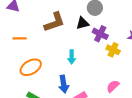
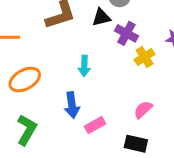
yellow cross: (113, 50) -> (145, 57), turned 32

